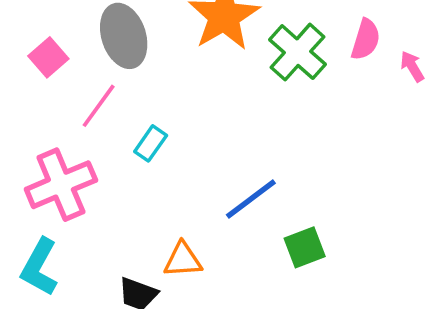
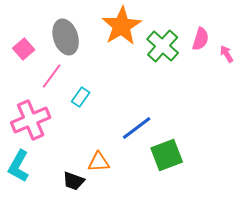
green square: (305, 247) -> (167, 155), size x1.4

